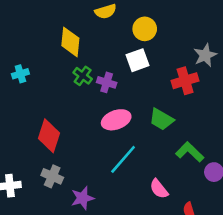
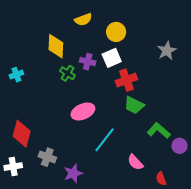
red cross: (185, 81) -> (126, 80), moved
purple cross: (107, 82) -> (88, 62), moved
pink ellipse: (116, 120) -> (83, 112), moved
red diamond: (49, 136) -> (22, 134), moved

